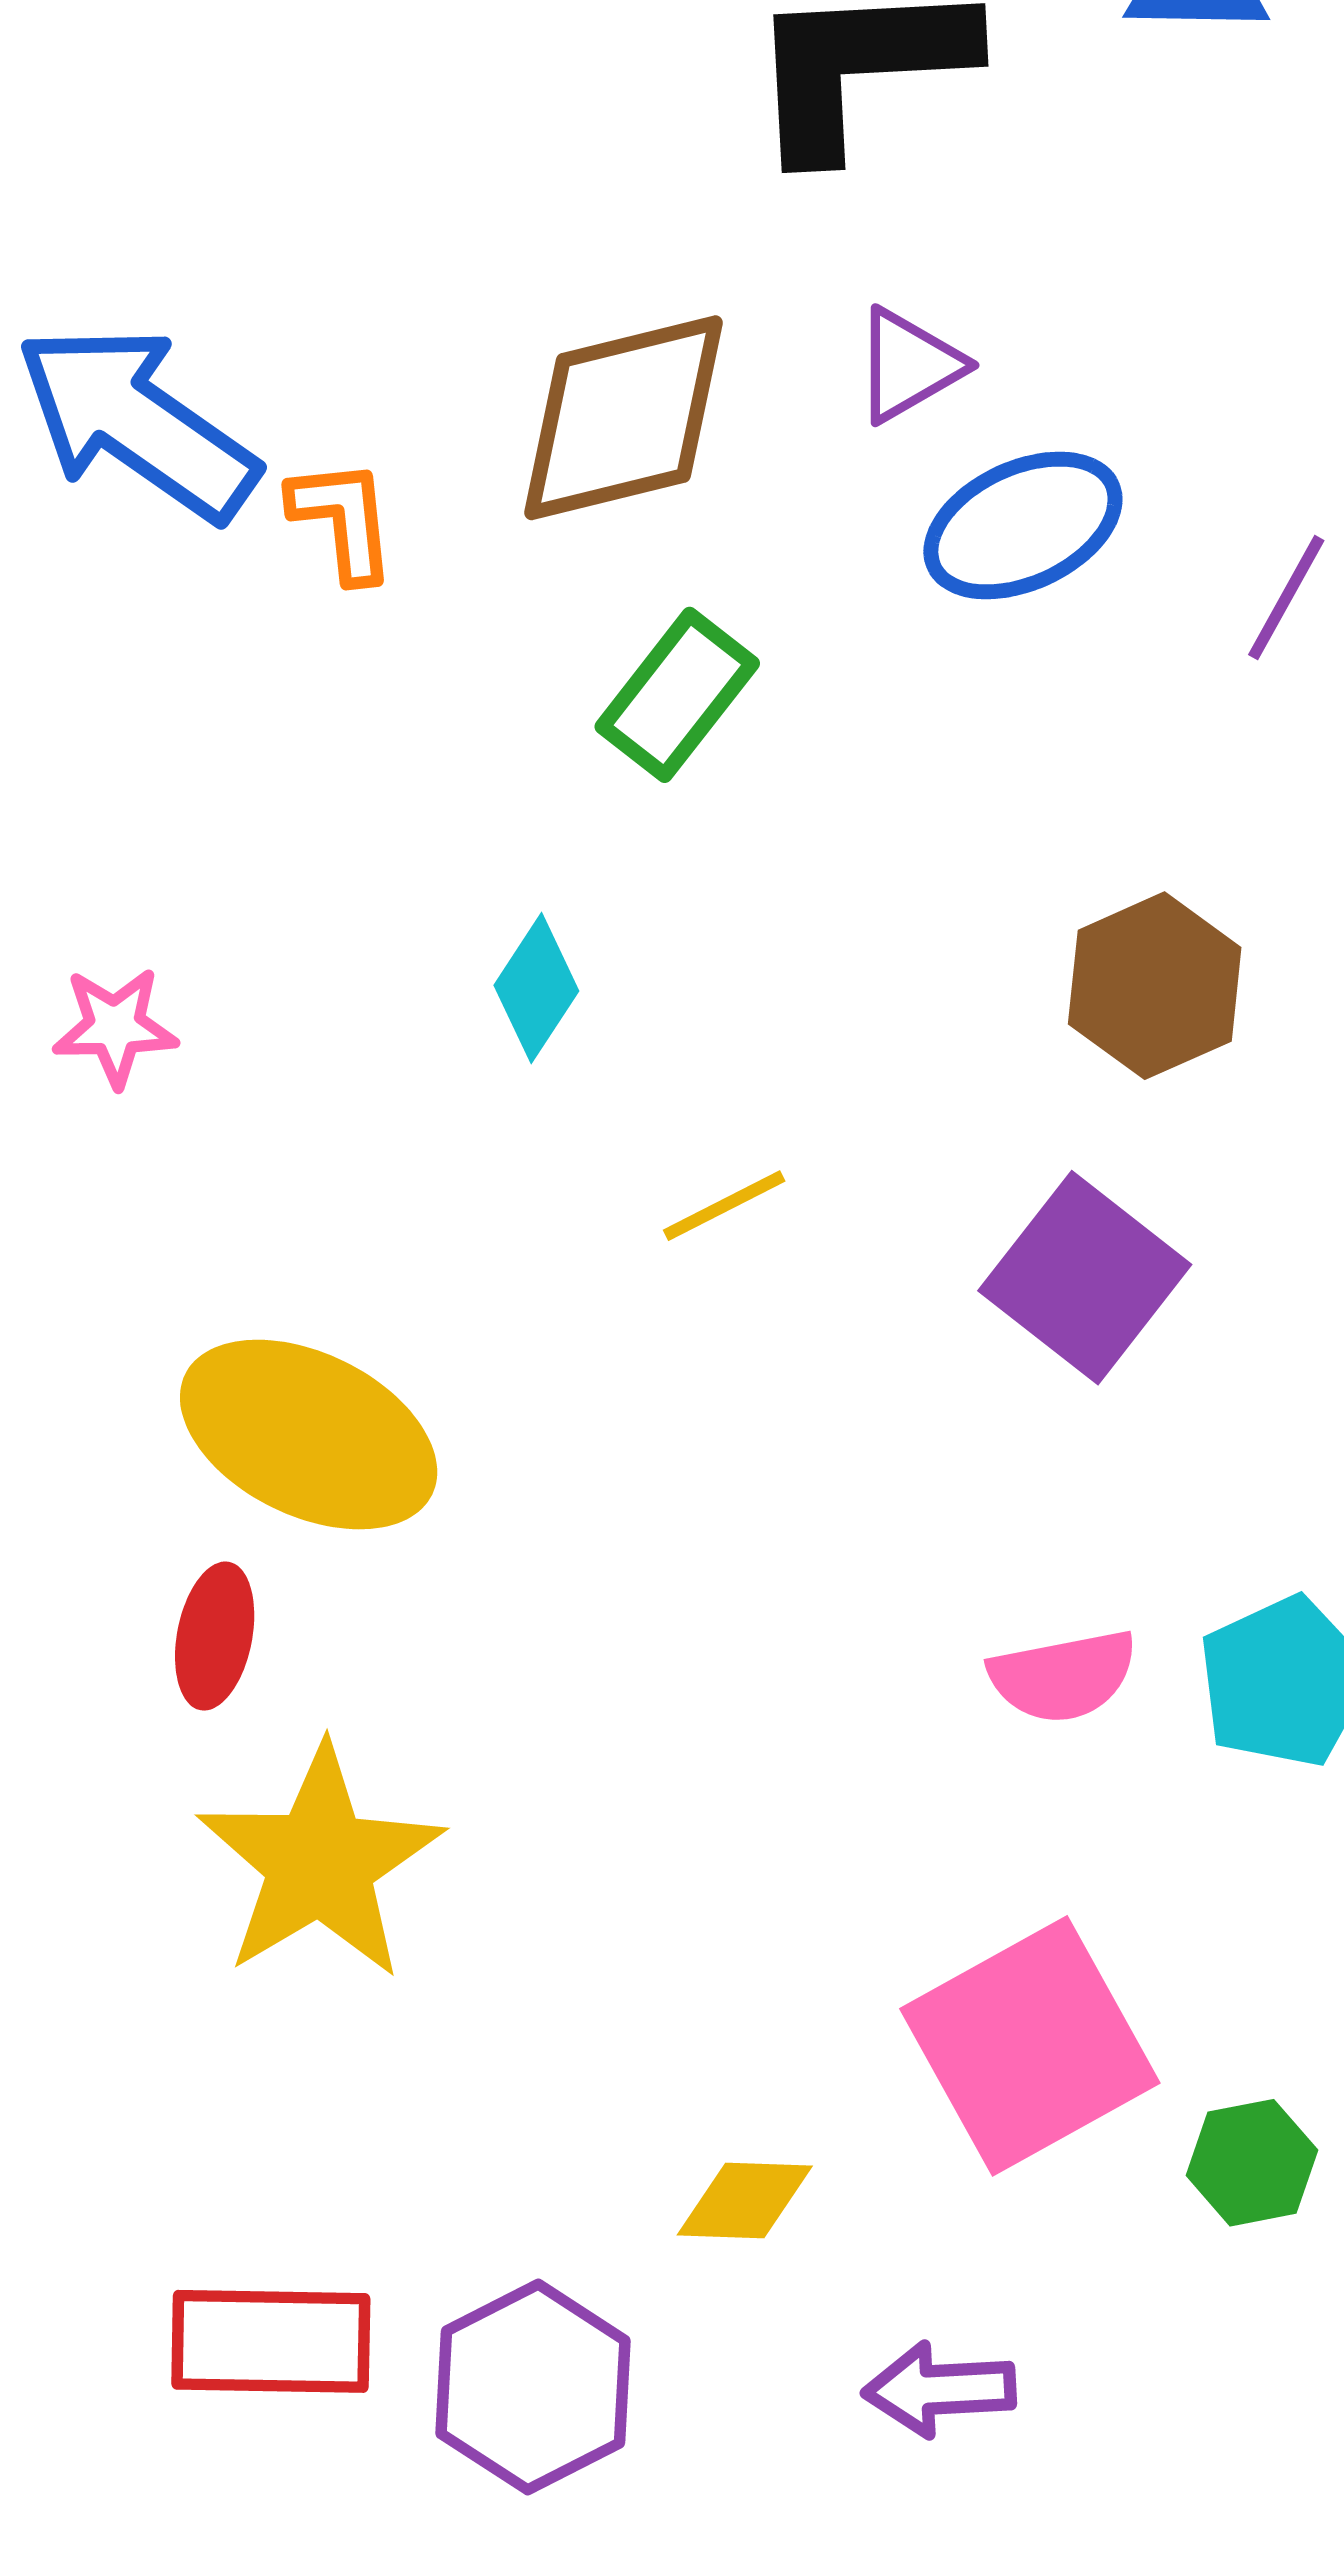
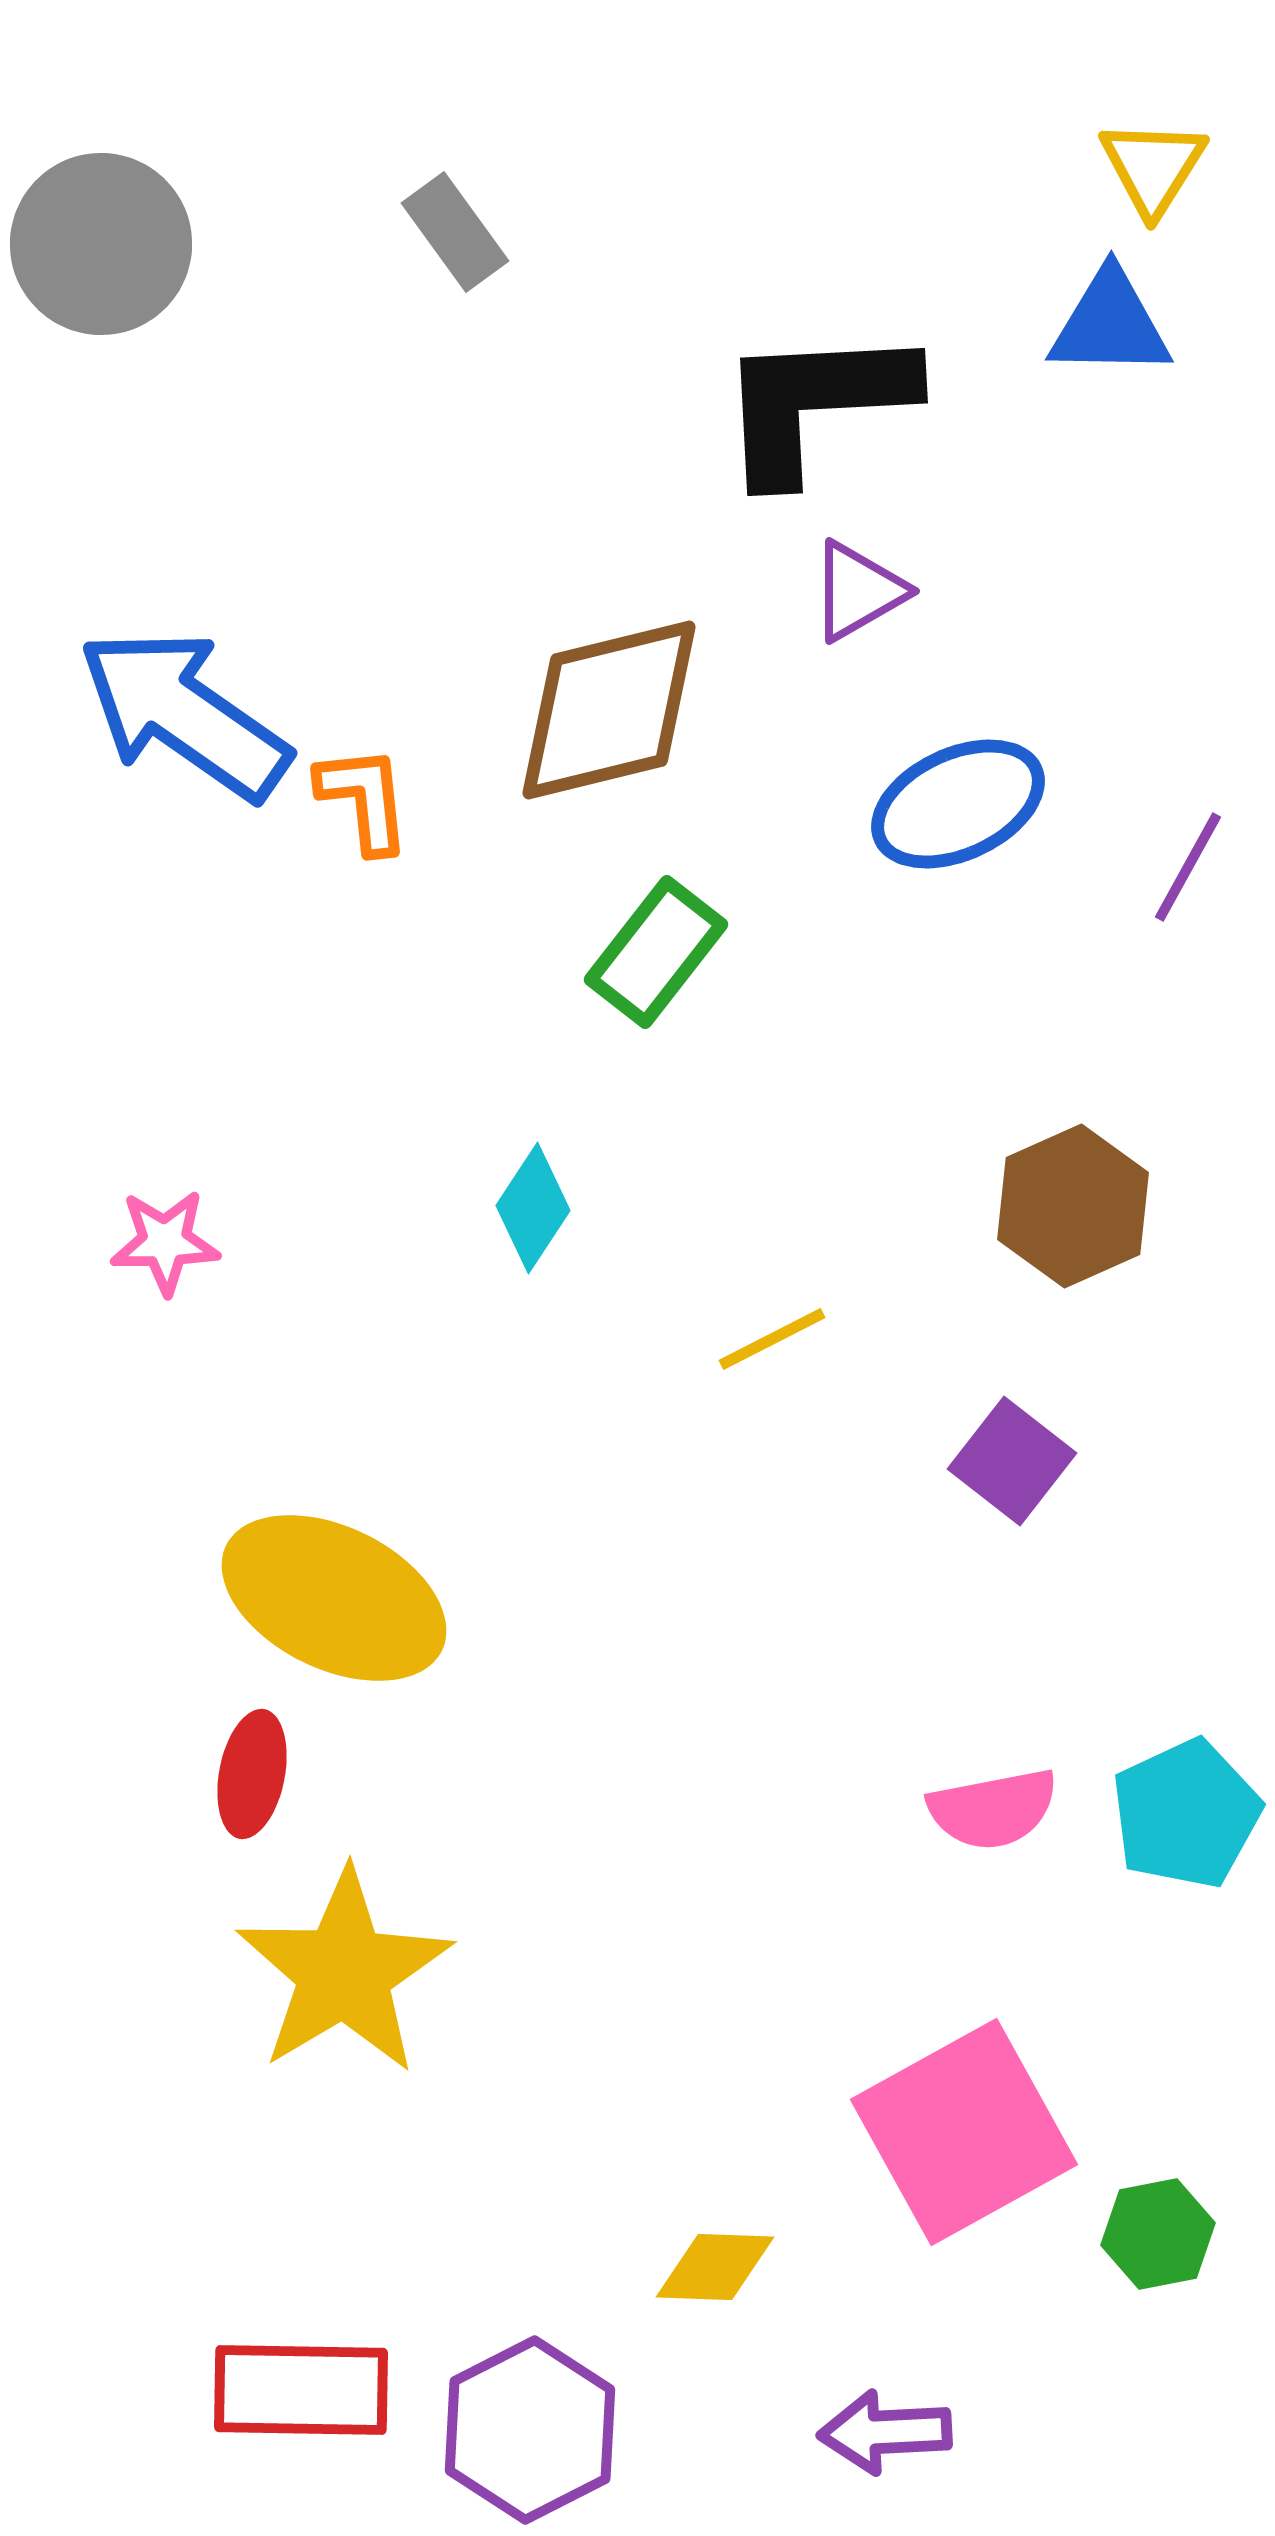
purple triangle: (908, 365) -> (858, 591), moved
yellow line: (724, 1206) -> (772, 1339), moved
purple square: (1085, 1278) -> (1012, 1461), size x0.7

